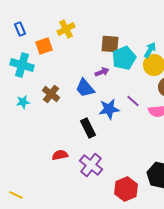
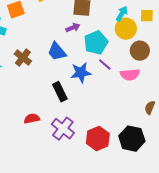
cyan pentagon: (124, 58) -> (96, 43), moved
purple arrow: (102, 72) -> (73, 28), moved
red hexagon: (126, 189) -> (98, 139), moved

